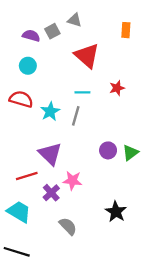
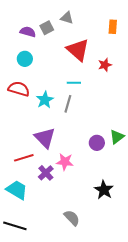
red star: (117, 88) -> (105, 65), moved
purple circle: (108, 150) -> (97, 143), moved
gray semicircle: (68, 226) -> (72, 218), moved

